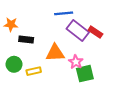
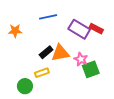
blue line: (64, 13) -> (48, 17), moved
black rectangle: (26, 40) -> (46, 52), moved, turned -40
green circle: (14, 64) -> (25, 86), moved

